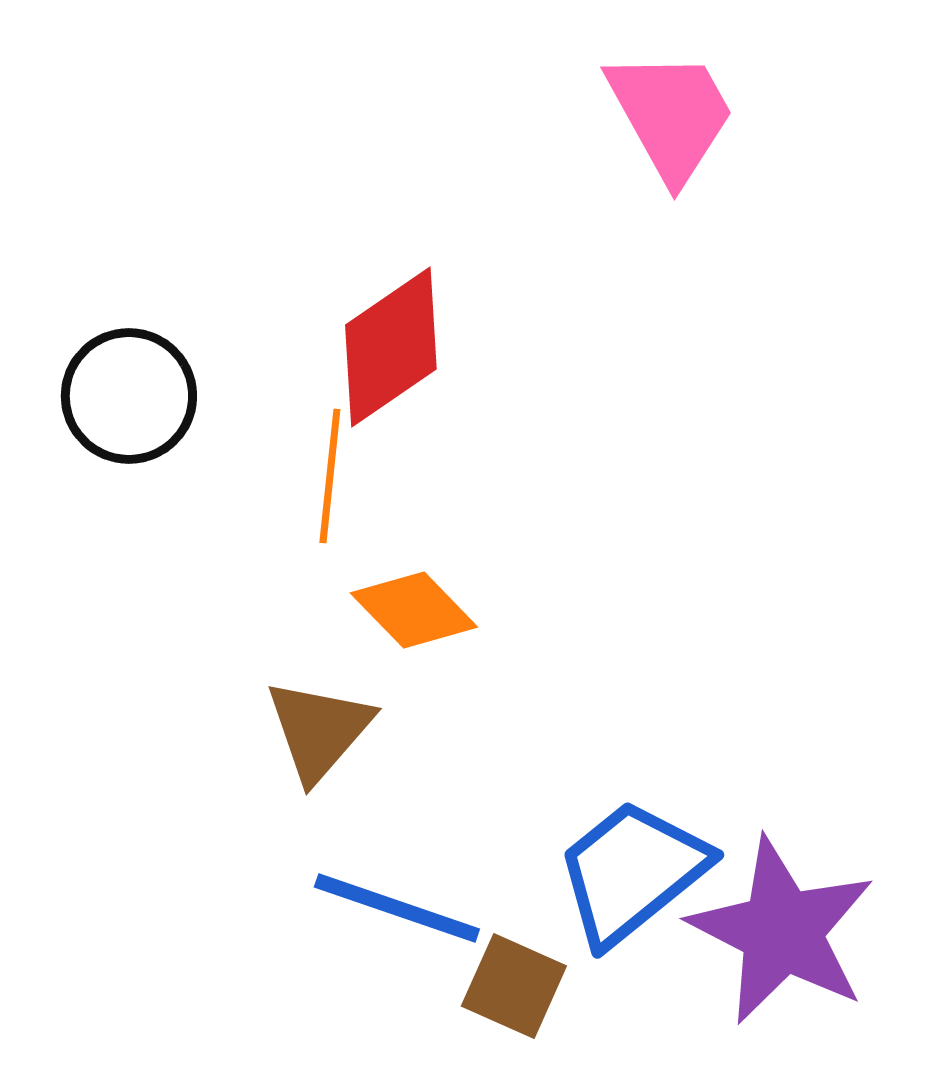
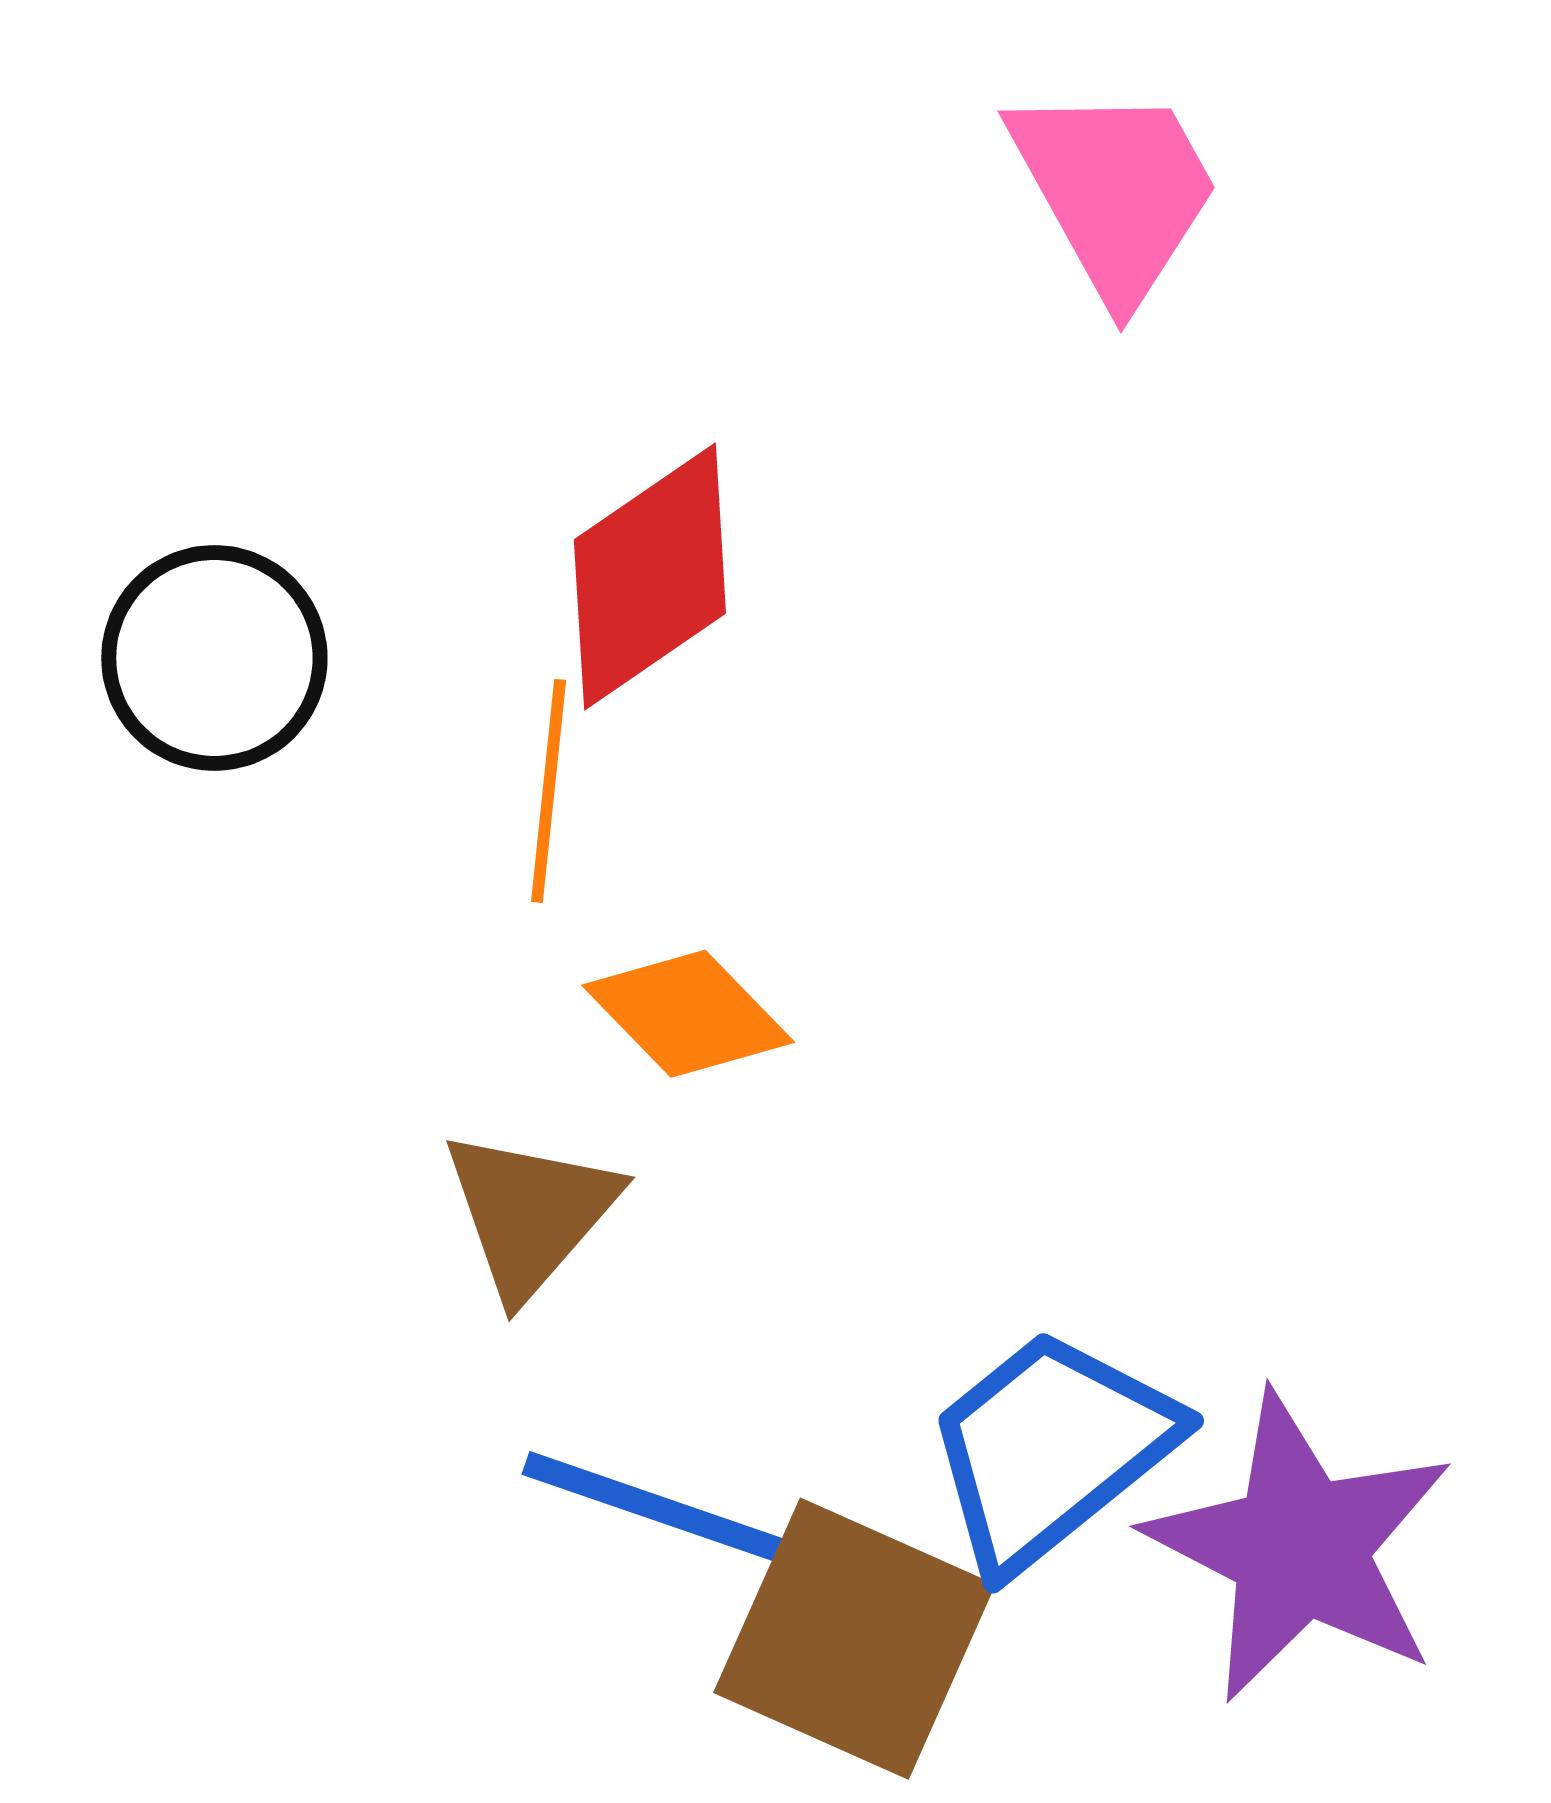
brown square: (514, 986) -> (854, 1639), size x1.6

